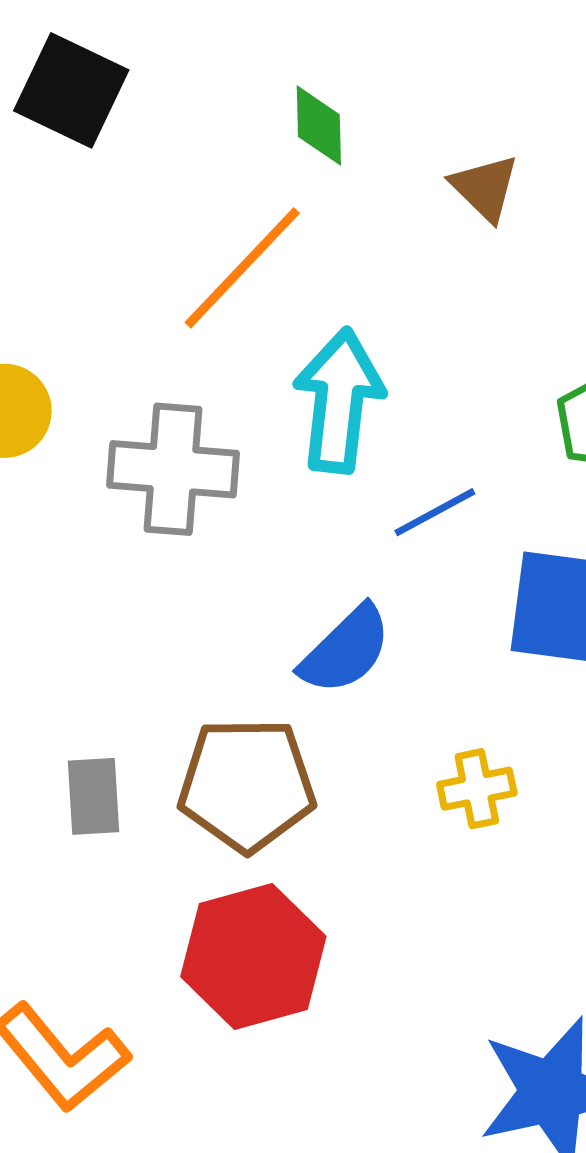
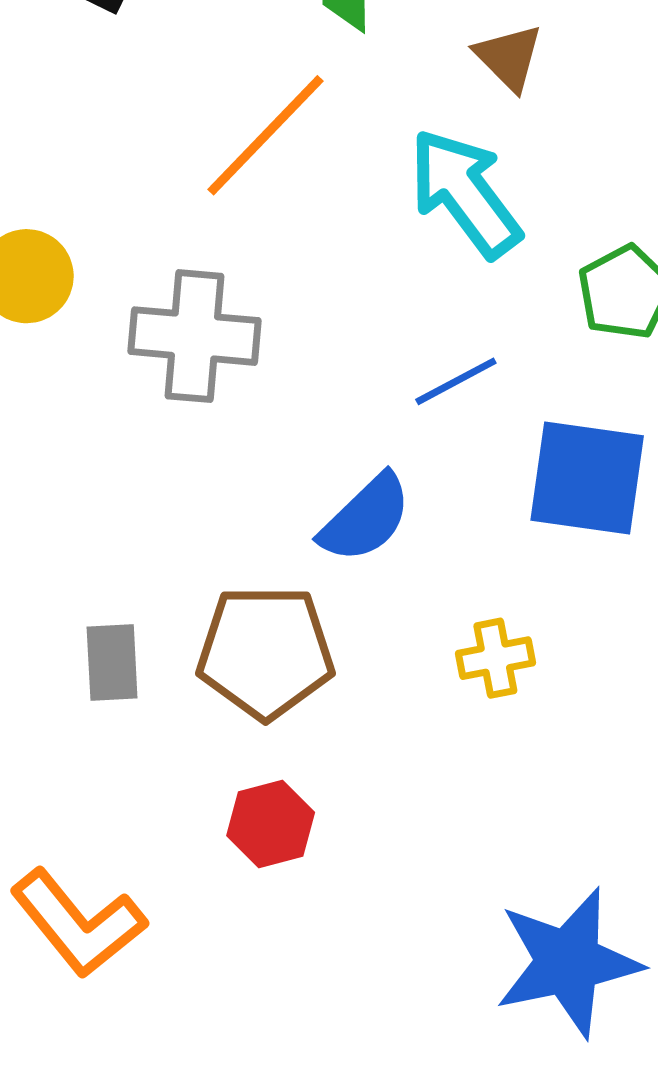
cyan arrow: (339, 401) -> (465, 193), moved, turned -44
red hexagon: (253, 956) -> (271, 824), size x0.6

